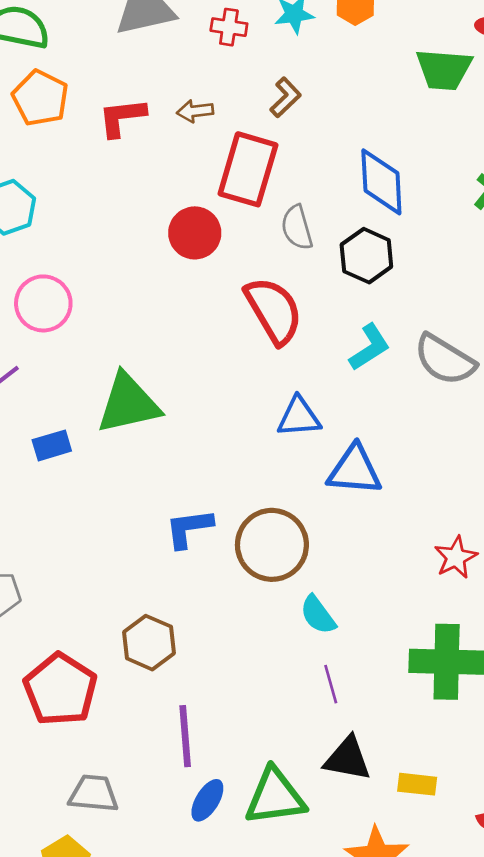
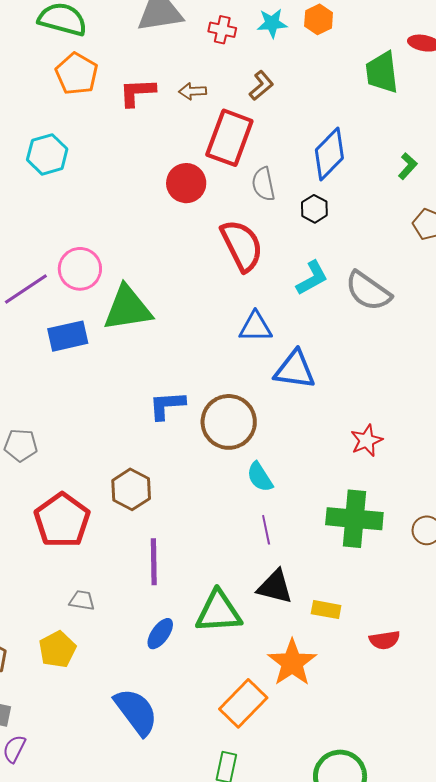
green trapezoid: (444, 69) -> (382, 72), turned 75
blue diamond: (381, 182) -> (329, 154), turned 44
black hexagon: (366, 256) -> (314, 209), size x0.7
pink circle: (43, 303) -> (80, 269), moved
blue rectangle: (52, 445) -> (68, 336), size x1.4
gray trapezoid: (94, 794) -> (82, 600), size x0.7
blue ellipse: (207, 800) -> (160, 634), moved

